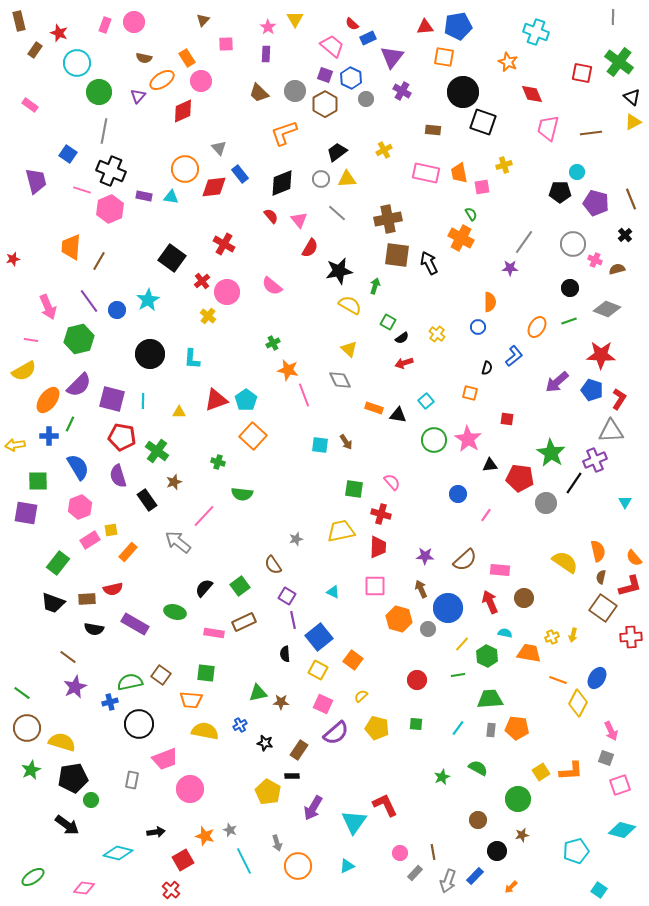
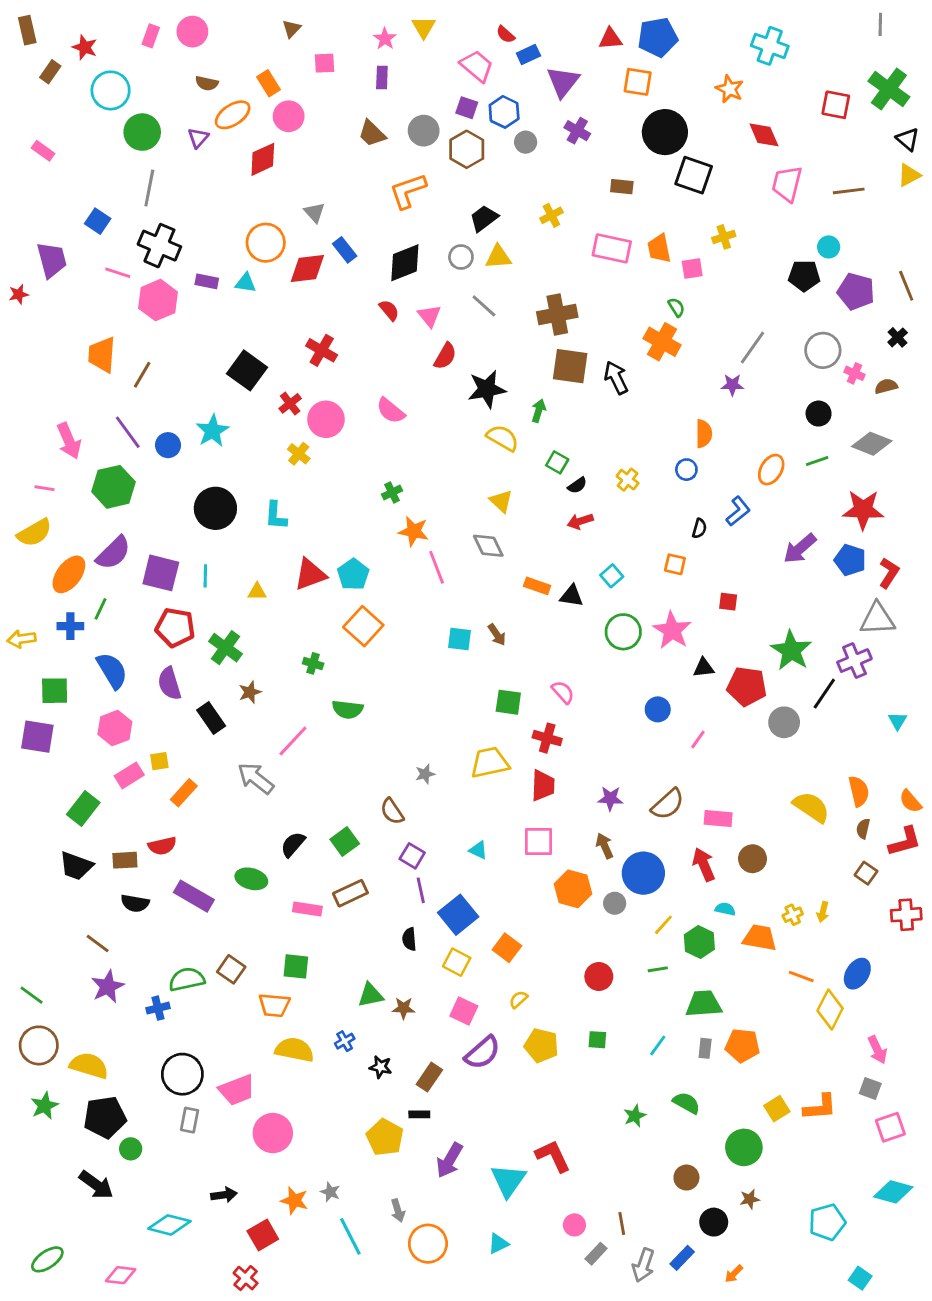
red star: (13, 259) -> (19, 294), moved
brown square: (603, 608) -> (866, 873), size x0.6
black circle: (139, 724) -> (182, 1074), moved

